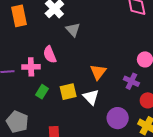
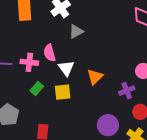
gray triangle: (73, 30) -> (76, 31), turned 35
purple cross: (131, 81) -> (127, 91), turned 35
white triangle: (91, 97) -> (66, 68), moved

